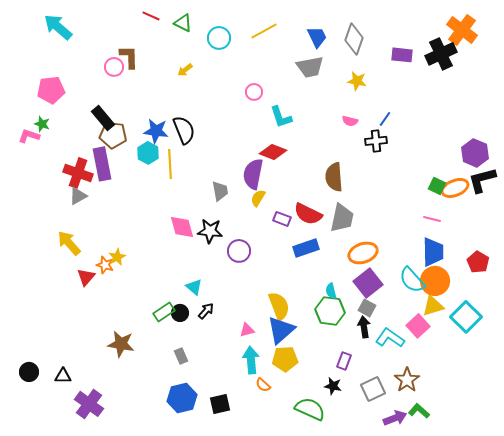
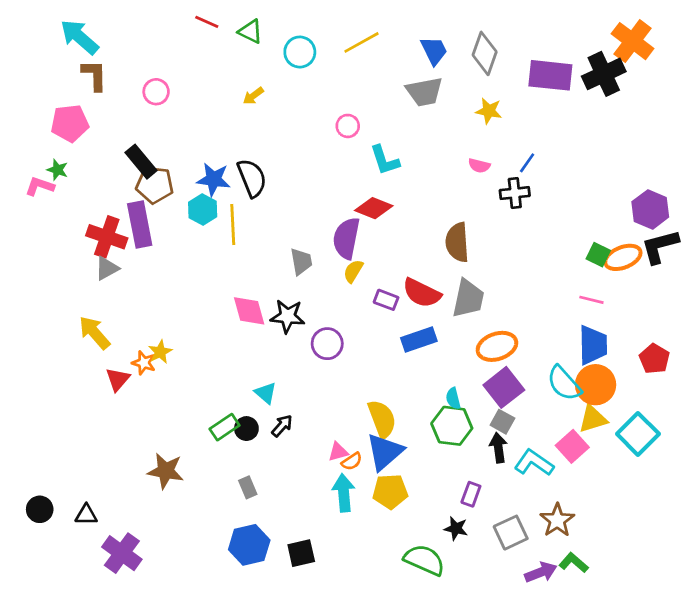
purple rectangle: (402, 55) -> (550, 75), size x1.5
brown L-shape: (129, 57) -> (94, 75), moved
orange semicircle: (263, 385) -> (352, 461), moved, turned -77

